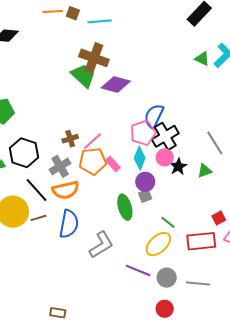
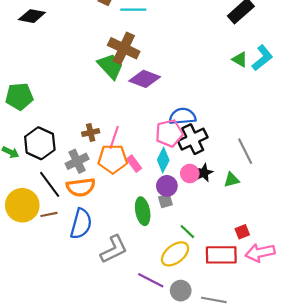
blue semicircle: (154, 116) -> (182, 116), turned 55
pink line: (92, 141) -> (114, 137), turned -35
pink circle: (165, 157) -> (190, 174), moved

